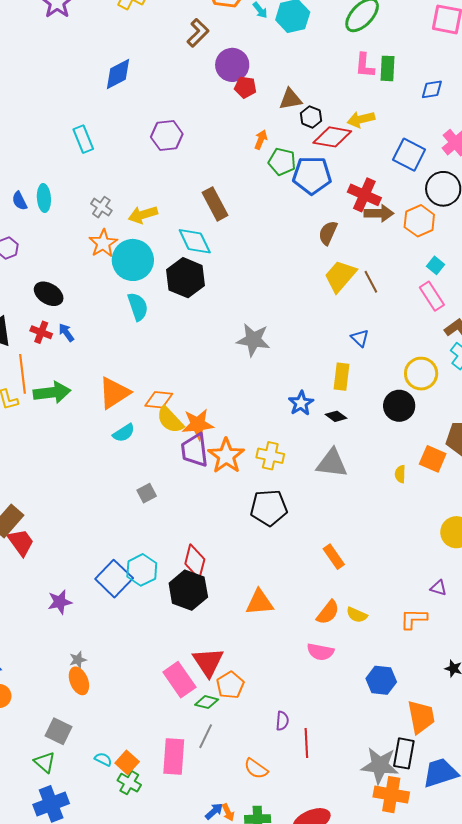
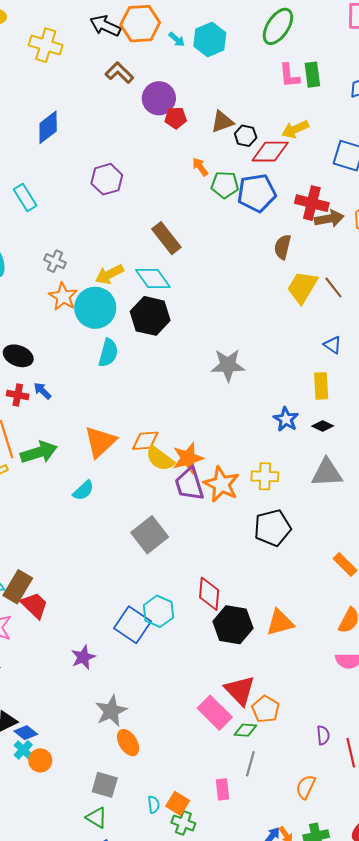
brown L-shape: (198, 33) -> (119, 73), turned -80
orange arrow: (261, 140) -> (200, 167), turned -48
yellow arrow: (143, 215) -> (109, 274), moved
cyan semicircle: (138, 307) -> (108, 353), turned 44
cyan semicircle: (124, 433) -> (83, 491), moved
gray square: (147, 493) -> (150, 535), size x1.8
black hexagon: (188, 590) -> (233, 625), moved
gray star: (78, 660) -> (111, 711), size x1.8
orange ellipse: (79, 681) -> (128, 743), moved
pink rectangle: (174, 756) -> (223, 789), size x0.6
cyan semicircle: (103, 759) -> (154, 805), turned 66
orange semicircle: (256, 769) -> (306, 787), turned 90

